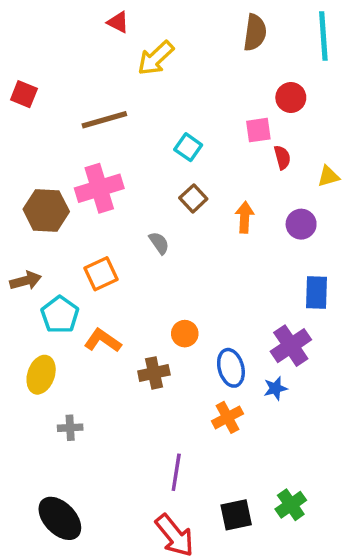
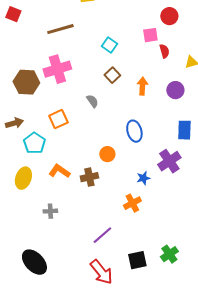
orange L-shape: (103, 340) -> (59, 171), moved
blue ellipse: (231, 368) -> (134, 131), moved
blue star: (275, 388) -> (143, 178), moved
gray cross: (70, 428) -> (50, 211), moved
purple line: (176, 472) -> (102, 235), turned 40

